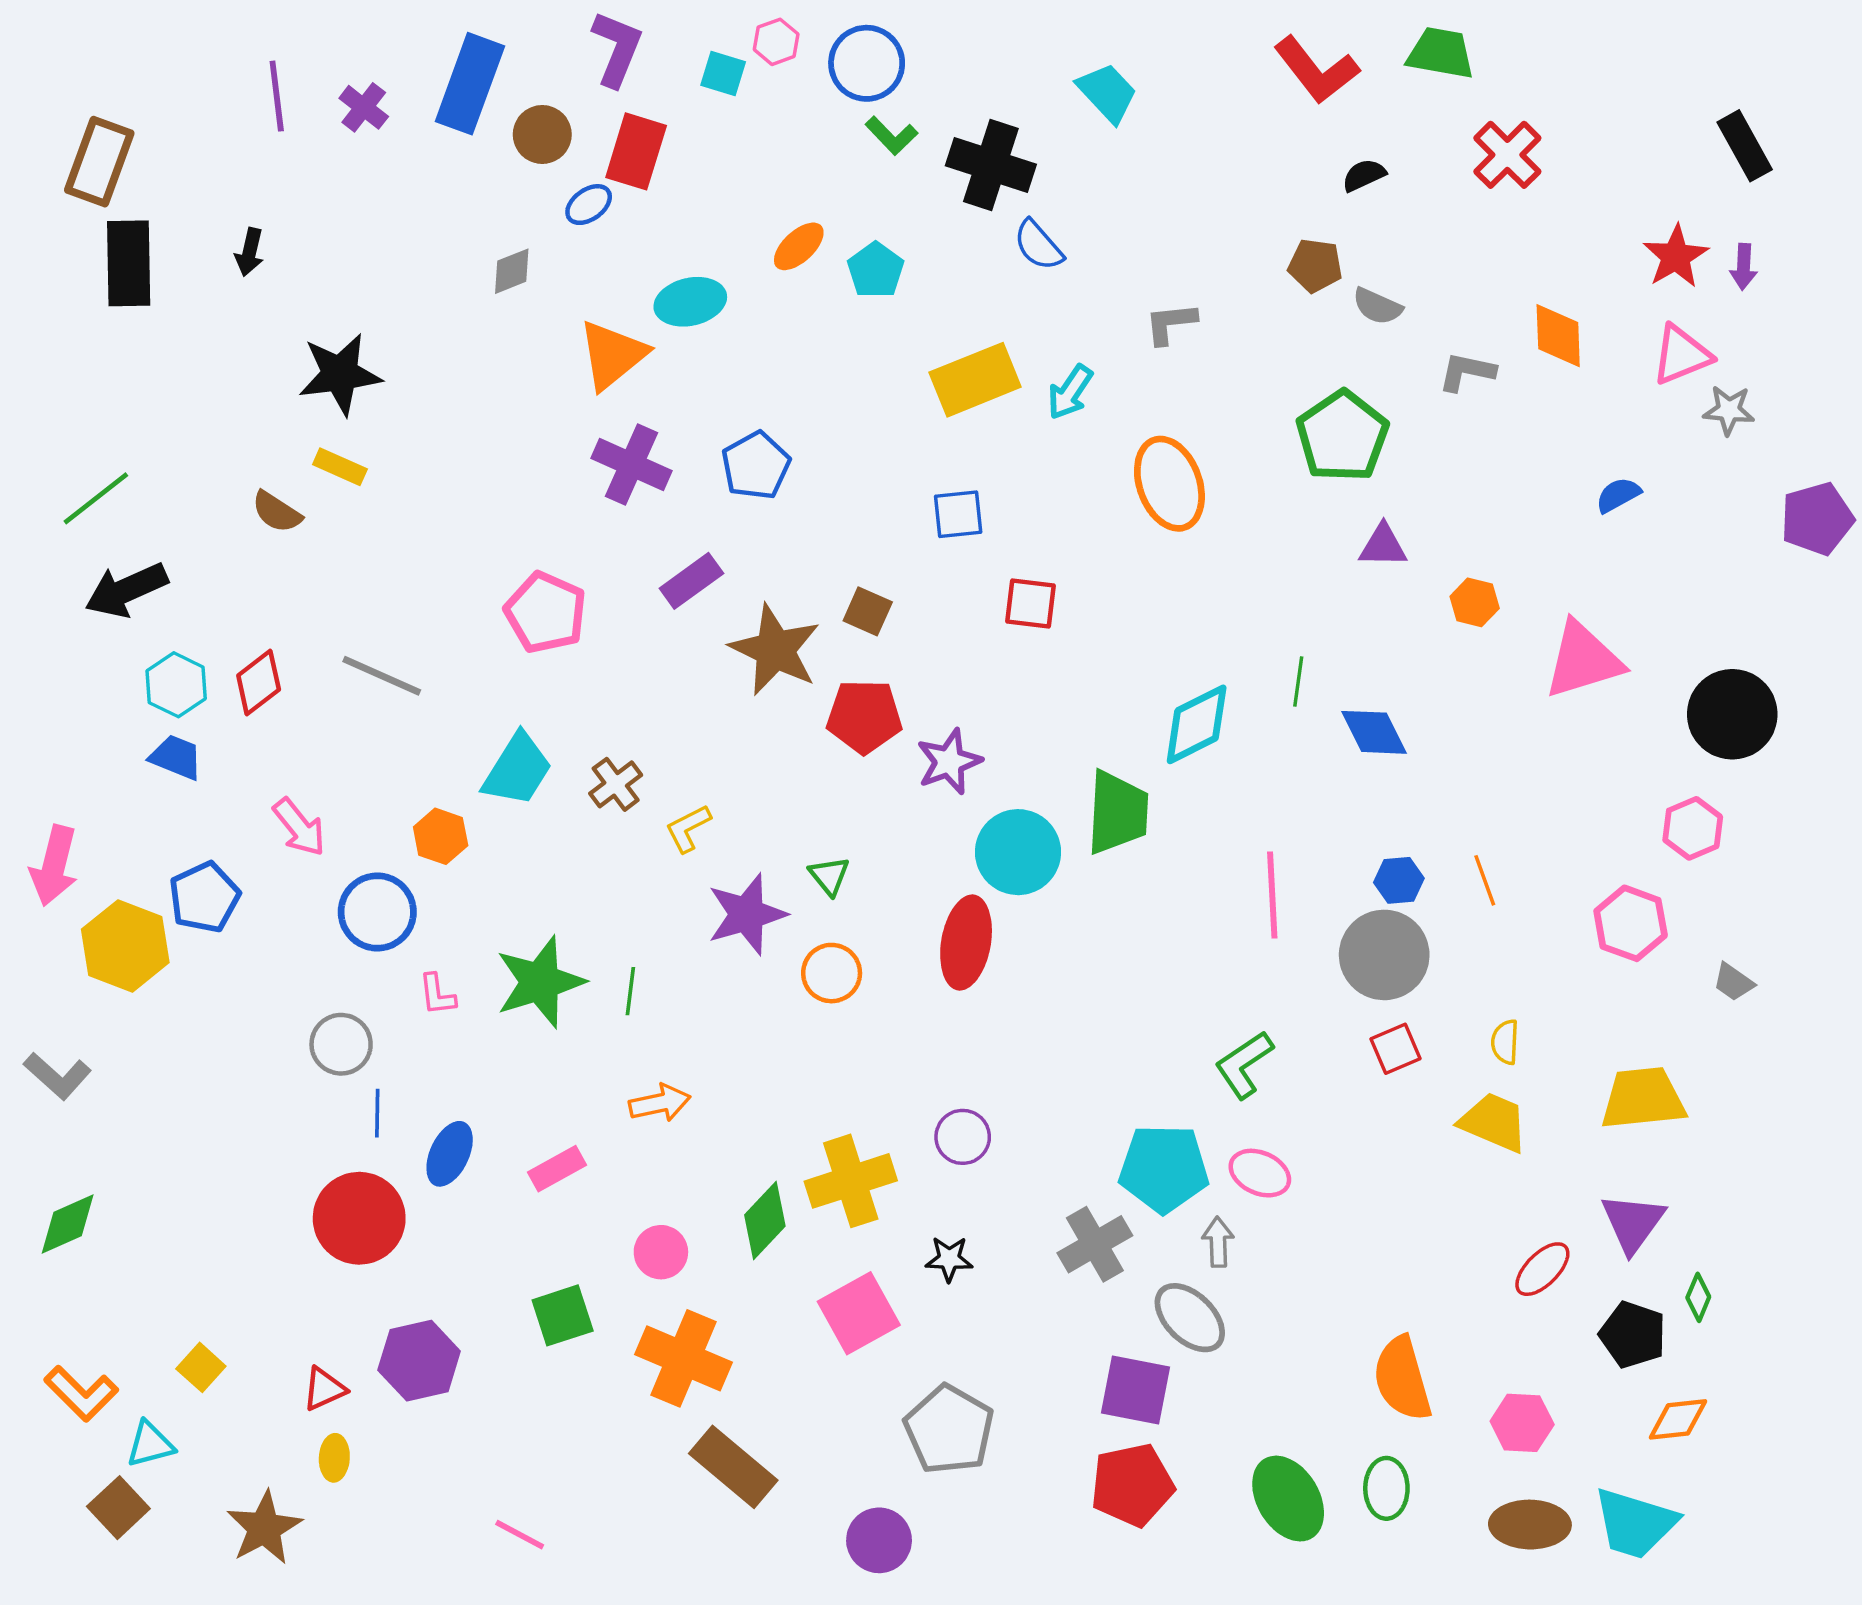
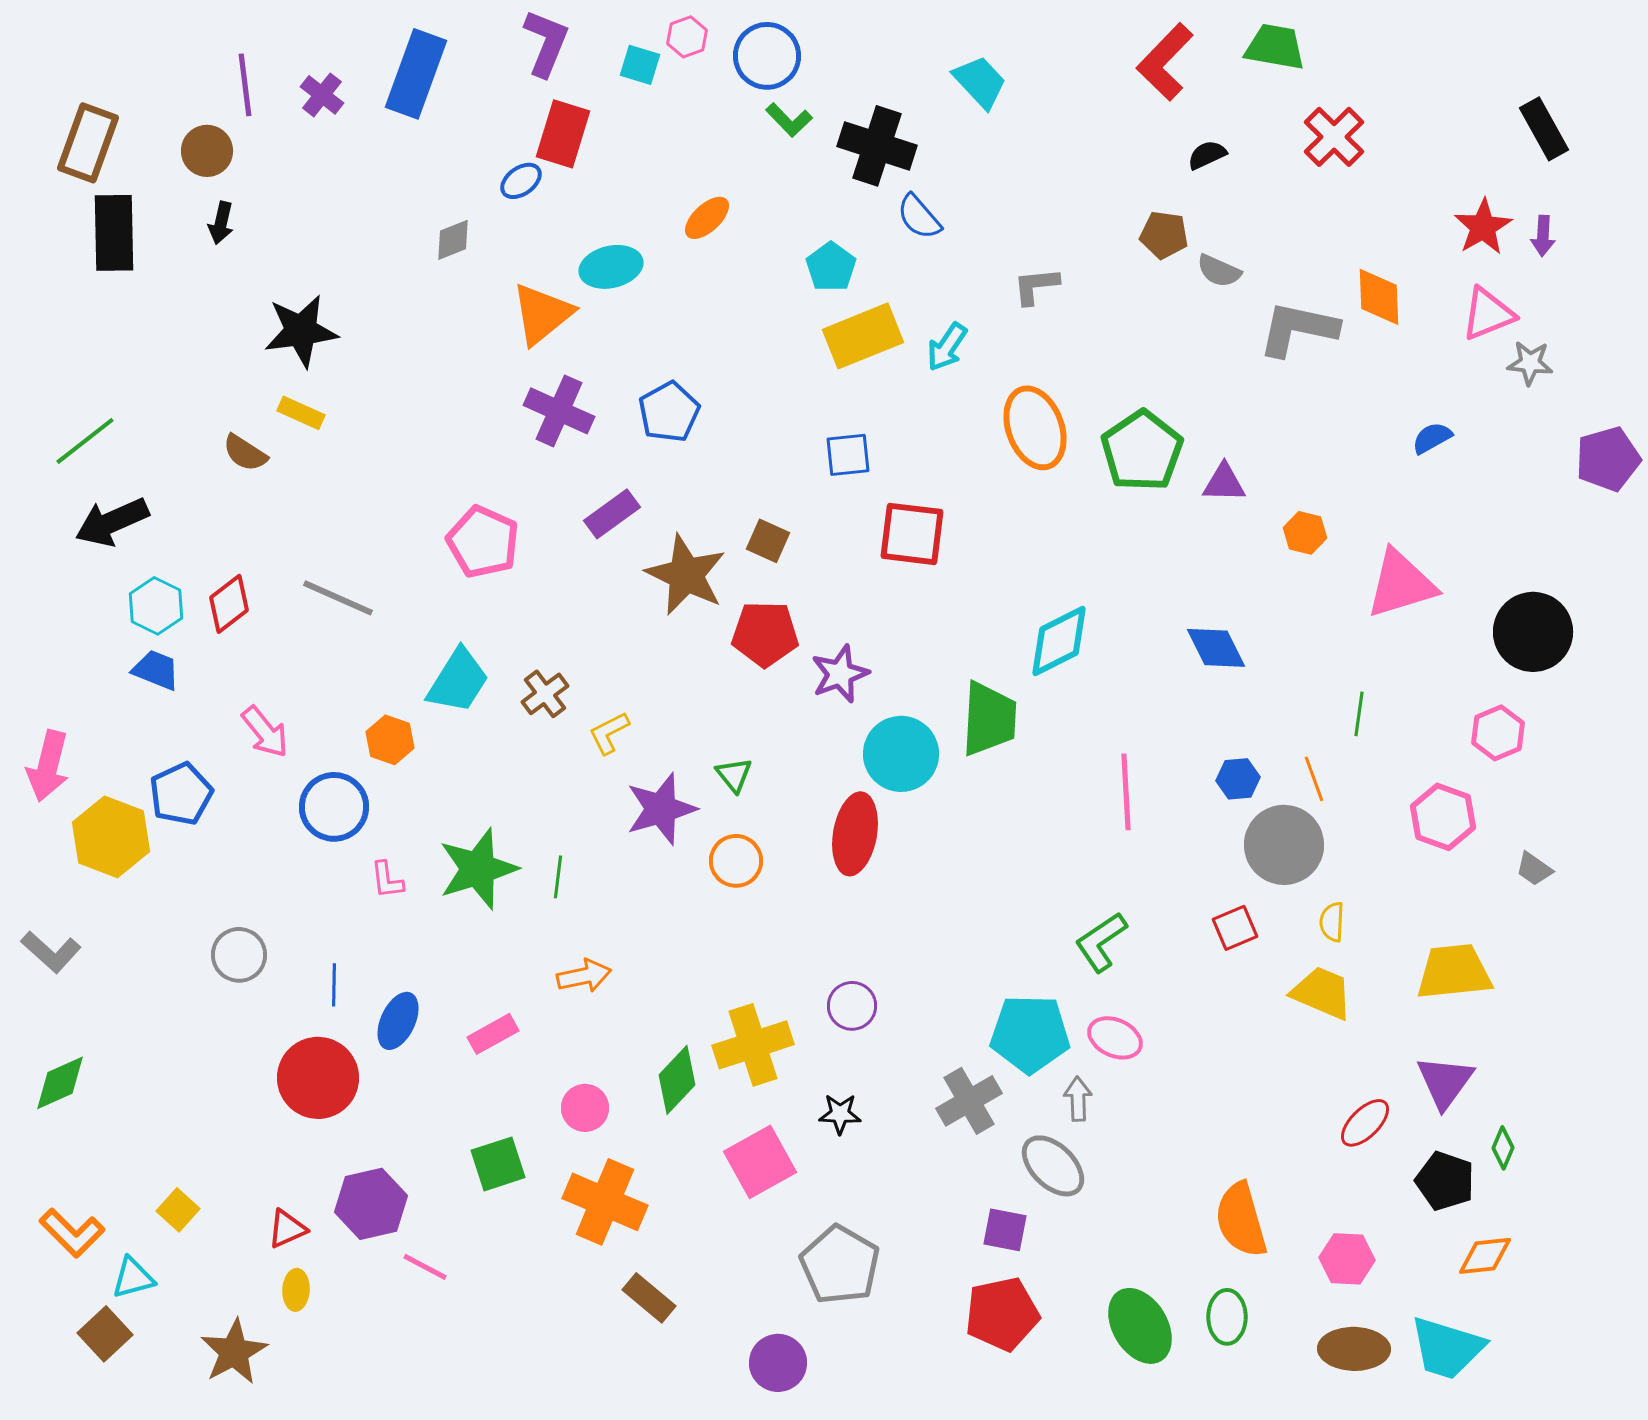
red L-shape: (1316, 70) -> (1165, 62), turned 82
brown circle: (542, 134) -> (207, 151), moved
cyan pentagon: (876, 270) -> (831, 267), moved
gray L-shape: (1467, 372) -> (1298, 329), size x1.6
green pentagon: (1342, 436) -> (1142, 451), moved
red square: (1030, 603) -> (912, 534), size x1.4
green line: (1298, 681) -> (1359, 714), moved
gray circle: (1384, 955) -> (1284, 845), moved
gray circle: (341, 1044) -> (239, 955), moved
purple square: (1136, 1390) -> (1005, 1230), size x0.7
brown rectangle: (733, 1467) -> (649, 1298), size x0.7
pink line: (520, 1535) -> (425, 1267), moved

